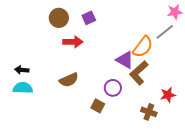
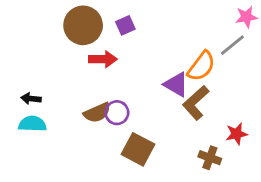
brown circle: (59, 18) -> (83, 25), size x1.4
purple circle: (113, 88) -> (117, 113), moved
brown square: (98, 106) -> (138, 149), size x1.6

